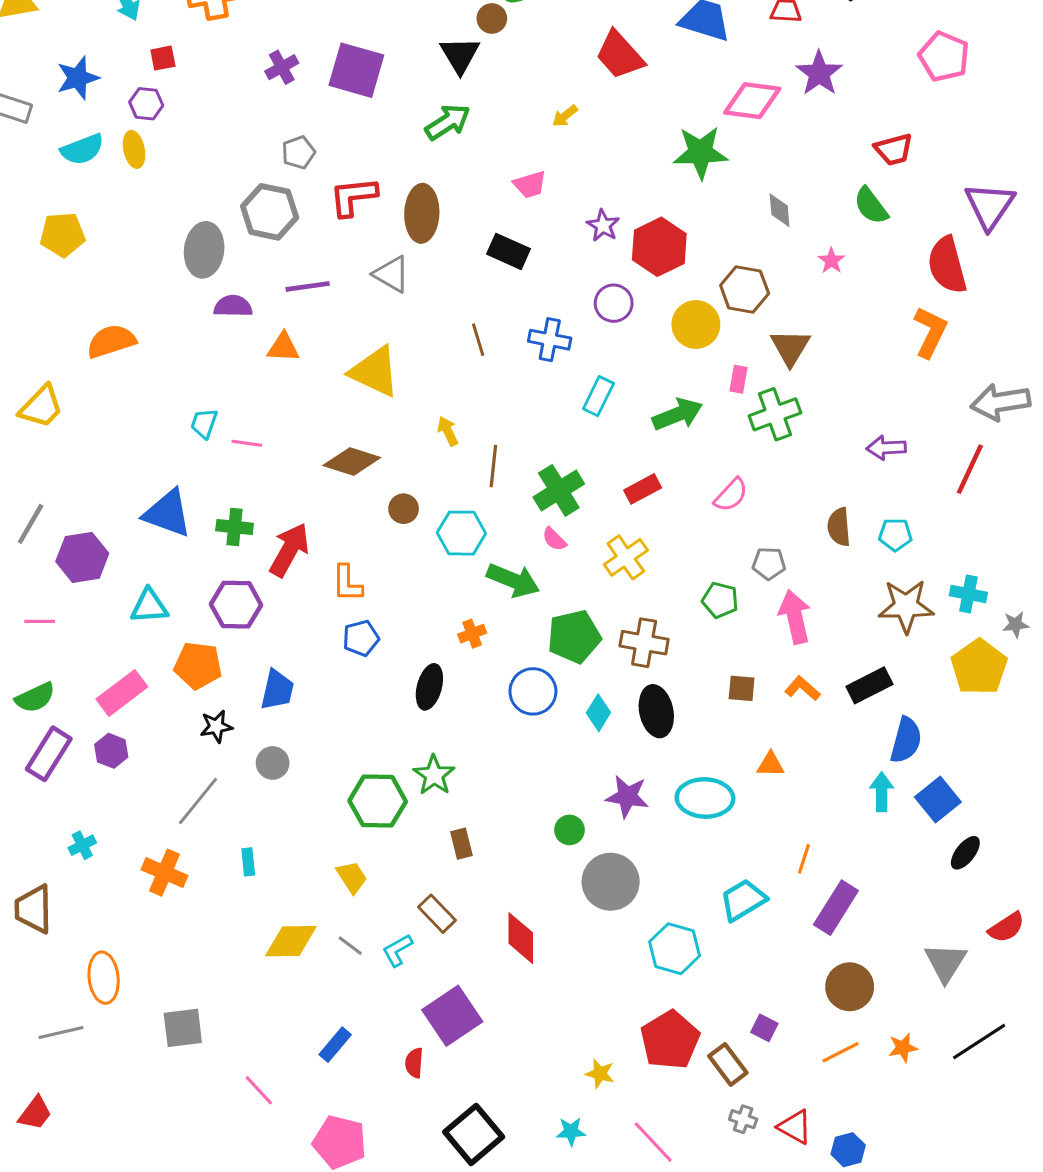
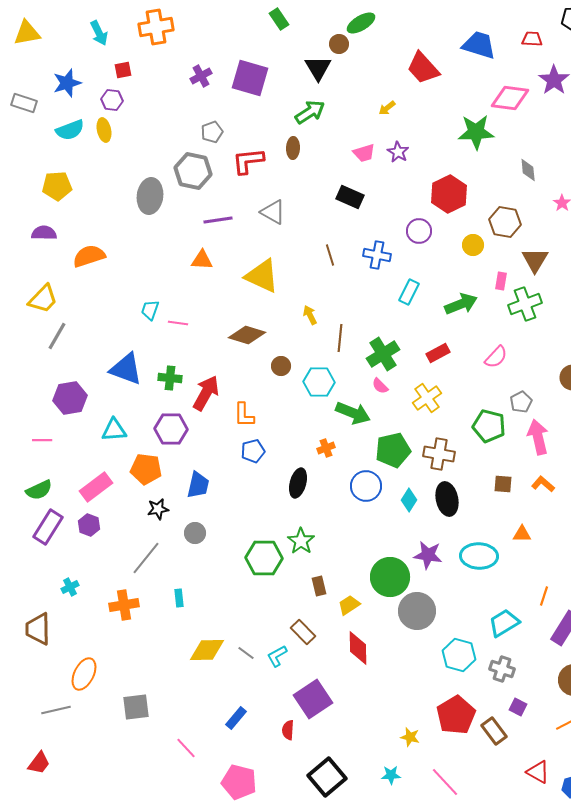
brown ellipse: (422, 213) -> (293, 148), moved, size x0.6
purple star: (603, 226) -> (398, 152), moved
purple semicircle: (233, 306) -> (44, 233), moved
yellow circle: (696, 324) -> (473, 245), size x0.7
gray line: (31, 524) -> (57, 336), moved
gray pentagon: (769, 564) -> (521, 402), turned -30
green pentagon: (720, 600) -> (489, 426), size x1.4
green circle: (569, 830) -> (390, 577), size x2.0
orange cross: (165, 873) -> (124, 605), turned -32
yellow trapezoid: (352, 877) -> (349, 605), moved, turned -90
orange ellipse: (104, 978) -> (84, 674), turned 32
gray cross: (743, 1119) -> (502, 669), moved, size x1.4

